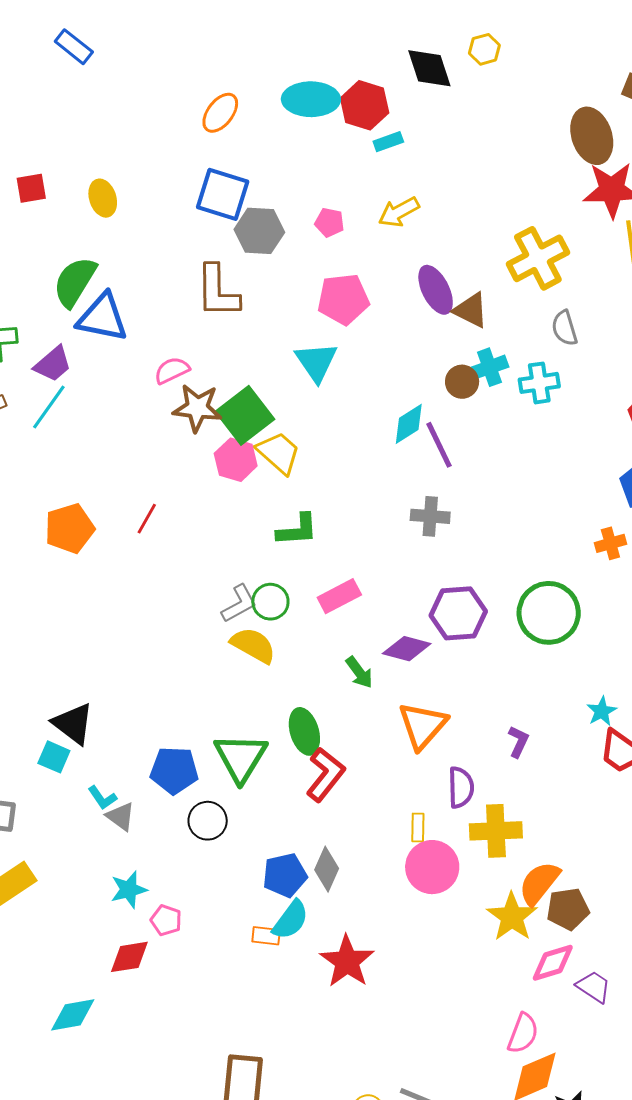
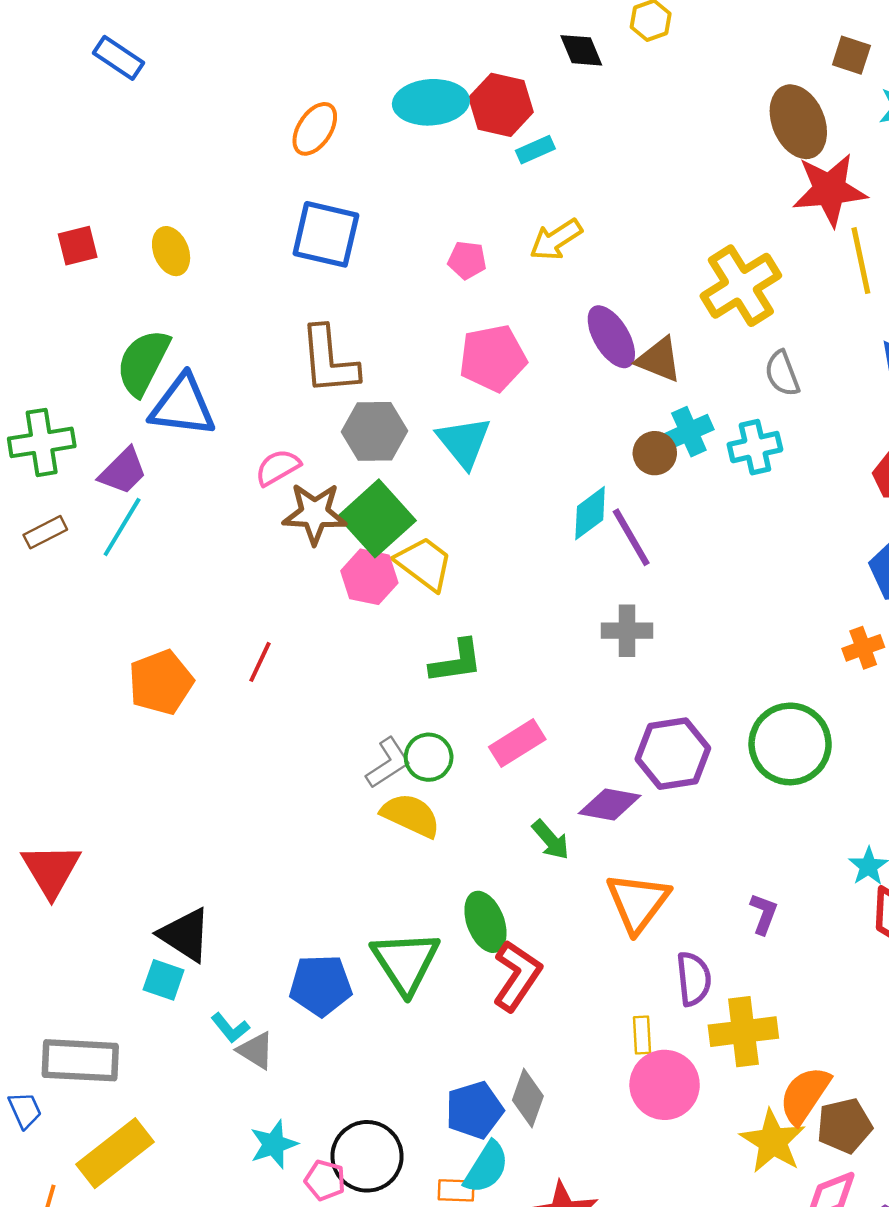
black diamond: (429, 68) -> (581, 50), size x0.7
gray hexagon: (259, 231) -> (374, 431), moved
black circle: (208, 821) -> (367, 1156), moved, size x1.4

